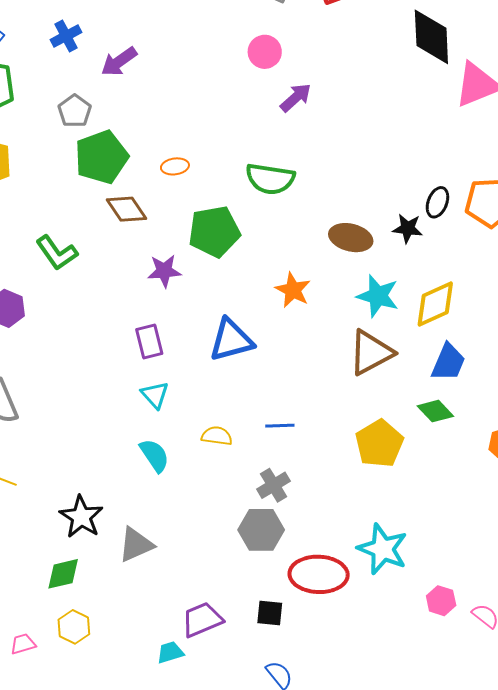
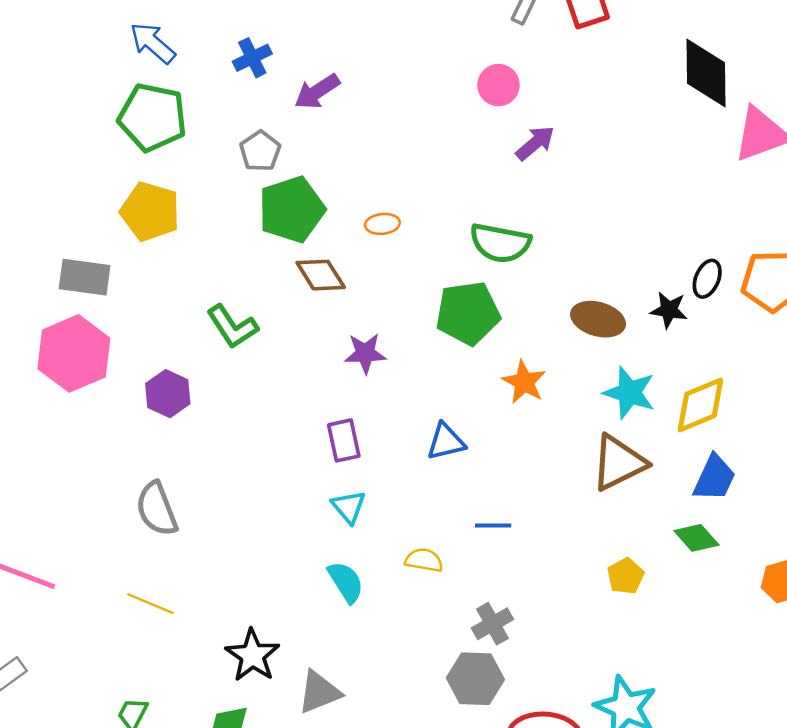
green pentagon: (214, 232) -> (468, 313), moved
blue triangle: (231, 340) -> (446, 442), size x0.7
blue line: (280, 426) -> (493, 525), moved
yellow pentagon: (379, 444) -> (626, 576), size x0.6

